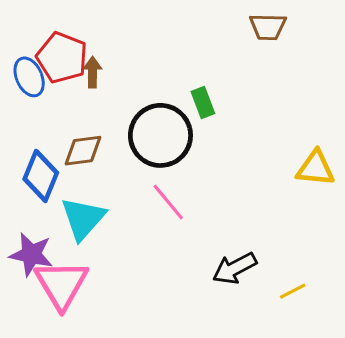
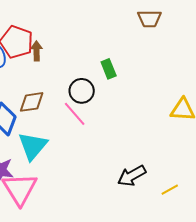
black circle: (160, 135) -> (82, 91), size x0.6
pink line: (168, 202) -> (75, 114), moved

